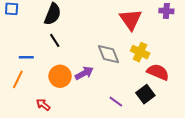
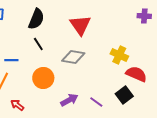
red triangle: (131, 19) -> (80, 25), moved
gray diamond: (108, 54) -> (73, 57), moved, turned -60
purple arrow: (84, 73) -> (69, 100), moved
red arrow: (43, 105) -> (17, 105), moved

